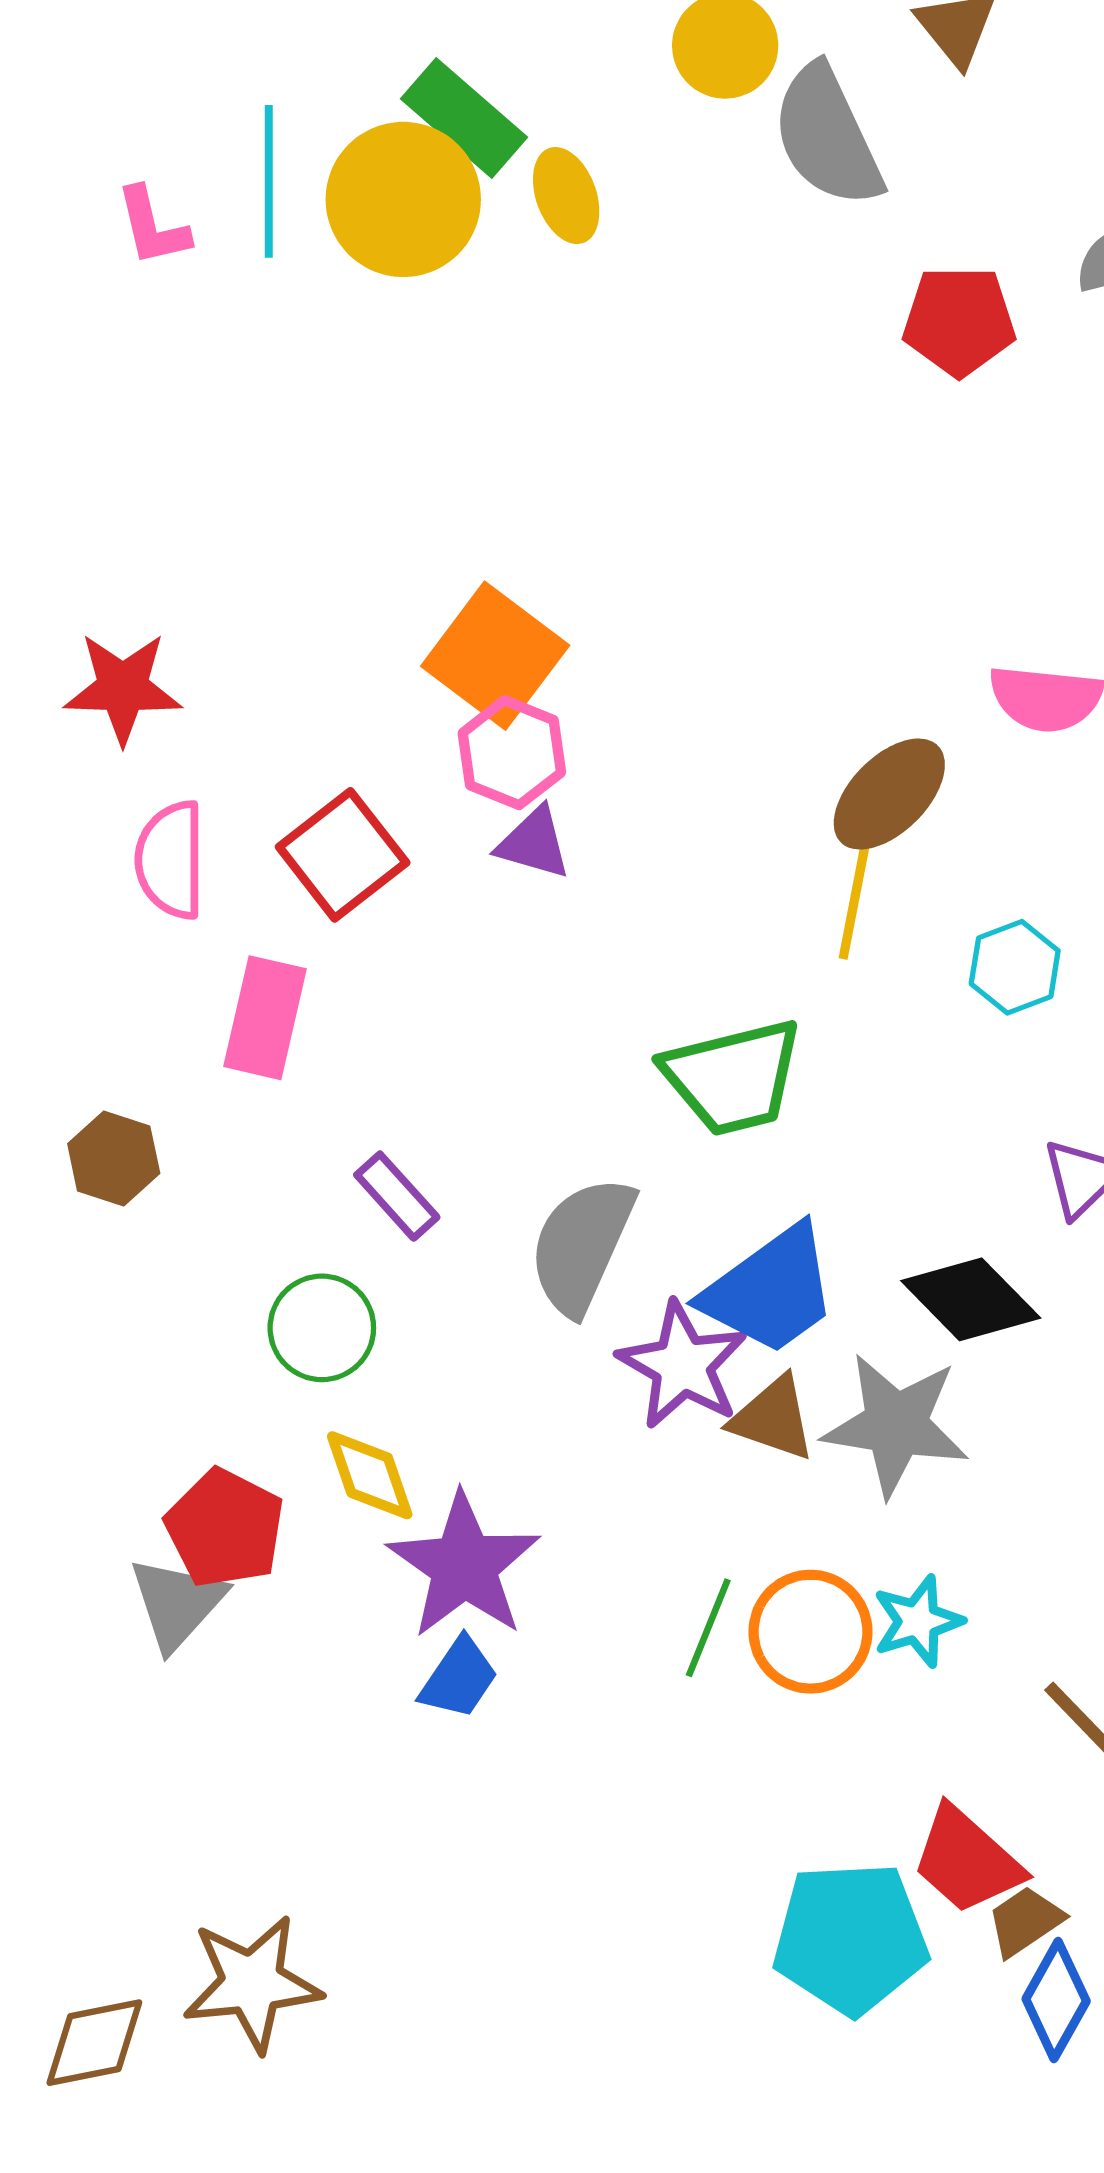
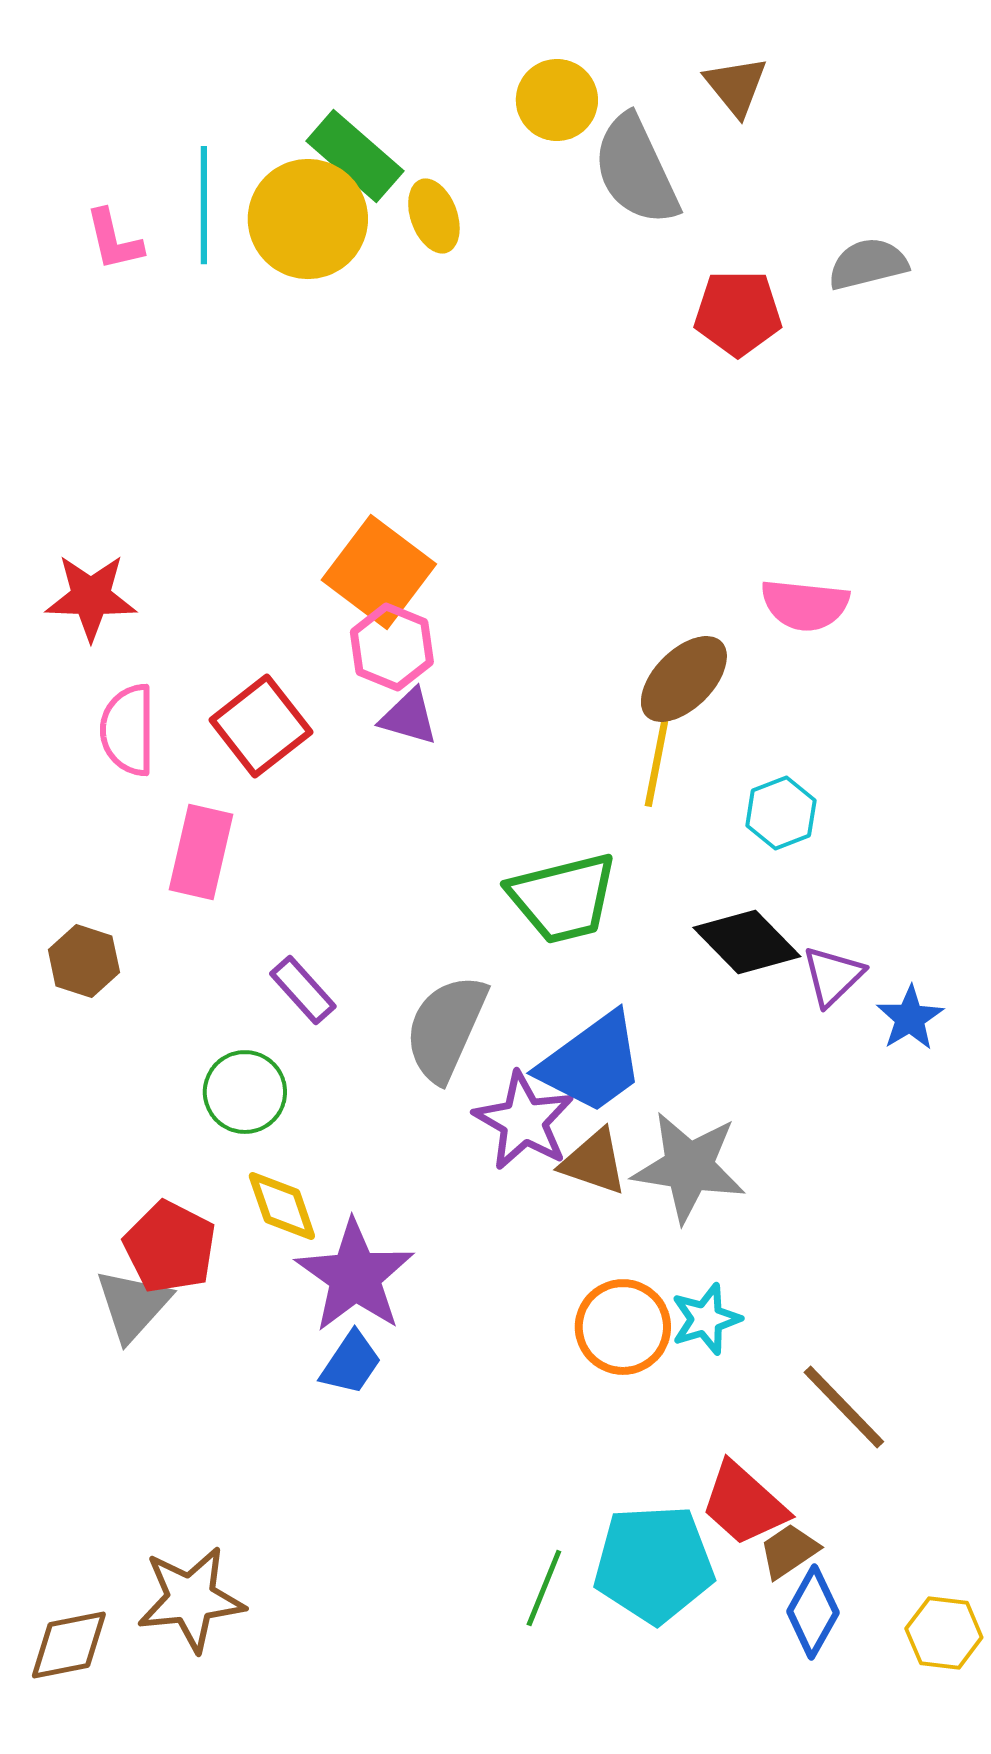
black diamond: (971, 1299) -> (747, 942), moved
green line: (708, 1628) -> (544, 1588), moved

